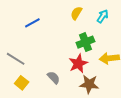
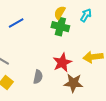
green cross: (85, 42) -> (60, 27), moved, turned 36
gray semicircle: (54, 78) -> (38, 77), turned 56

